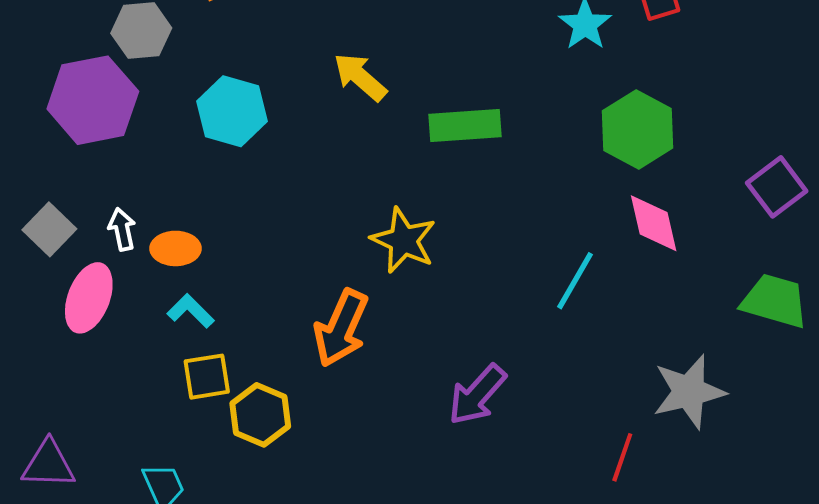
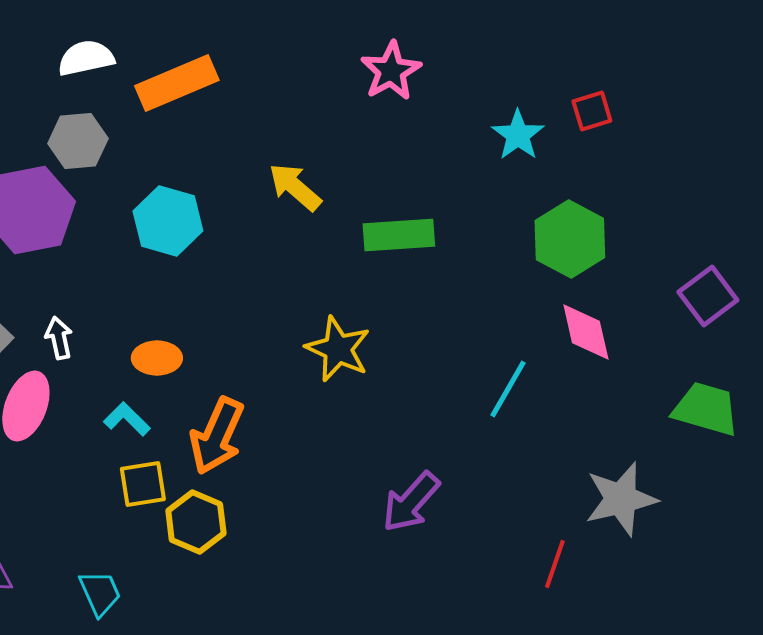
orange ellipse: (176, 248) -> (157, 358), moved
orange arrow: (341, 328) -> (217, 436), moved

